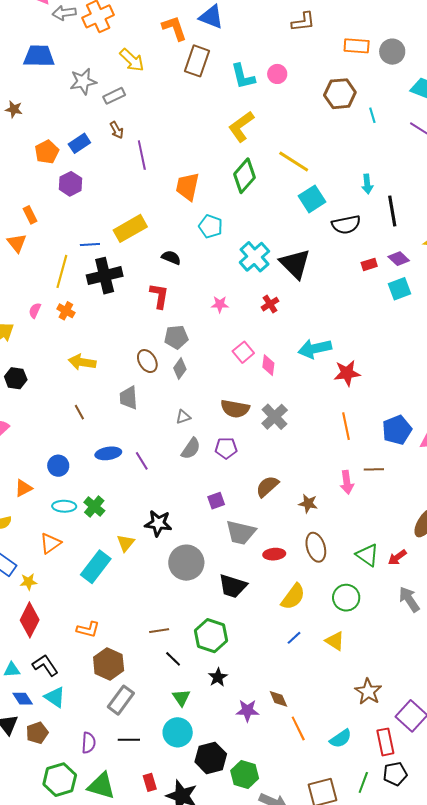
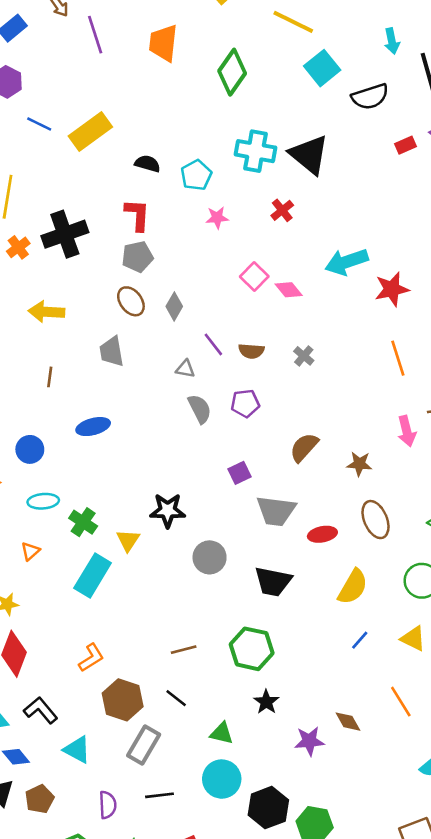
green diamond: (245, 176) -> (232, 72), moved
orange trapezoid: (188, 187) -> (163, 43), moved
cyan pentagon: (211, 226) -> (196, 175), moved, turned 30
blue line: (90, 244) -> (39, 124), moved, turned 36
cyan cross: (254, 257) -> (256, 151), turned -32
black cross: (105, 276) -> (65, 234), moved
orange cross: (66, 311) -> (18, 247), turned 30
gray pentagon: (176, 337) -> (137, 257), moved
pink diamond: (268, 365) -> (289, 290), turned -40
brown semicircle: (235, 409) -> (251, 351), size x0.7
brown line: (79, 412) -> (50, 377), turned 42
gray triangle: (183, 417) -> (185, 369), turned 35
gray cross: (275, 417) -> (304, 356), size x0.6
gray semicircle: (191, 449) -> (200, 409), turned -55
purple line: (142, 461) -> (213, 344), moved
green cross: (94, 506) -> (83, 522), moved
orange triangle: (50, 543) -> (30, 551), size x0.7
gray circle: (186, 563) -> (210, 557), size x0.7
orange L-shape: (88, 629) -> (91, 658), turned -40
black line: (173, 659) -> (176, 698), moved
cyan triangle: (55, 697) -> (77, 750), moved
green triangle: (181, 698) -> (222, 733), turned -36
orange line: (298, 728) -> (401, 702), moved

